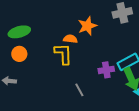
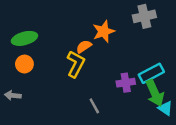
orange semicircle: (70, 39) -> (84, 47), turned -40
yellow L-shape: (63, 54) -> (76, 64), turned 30

